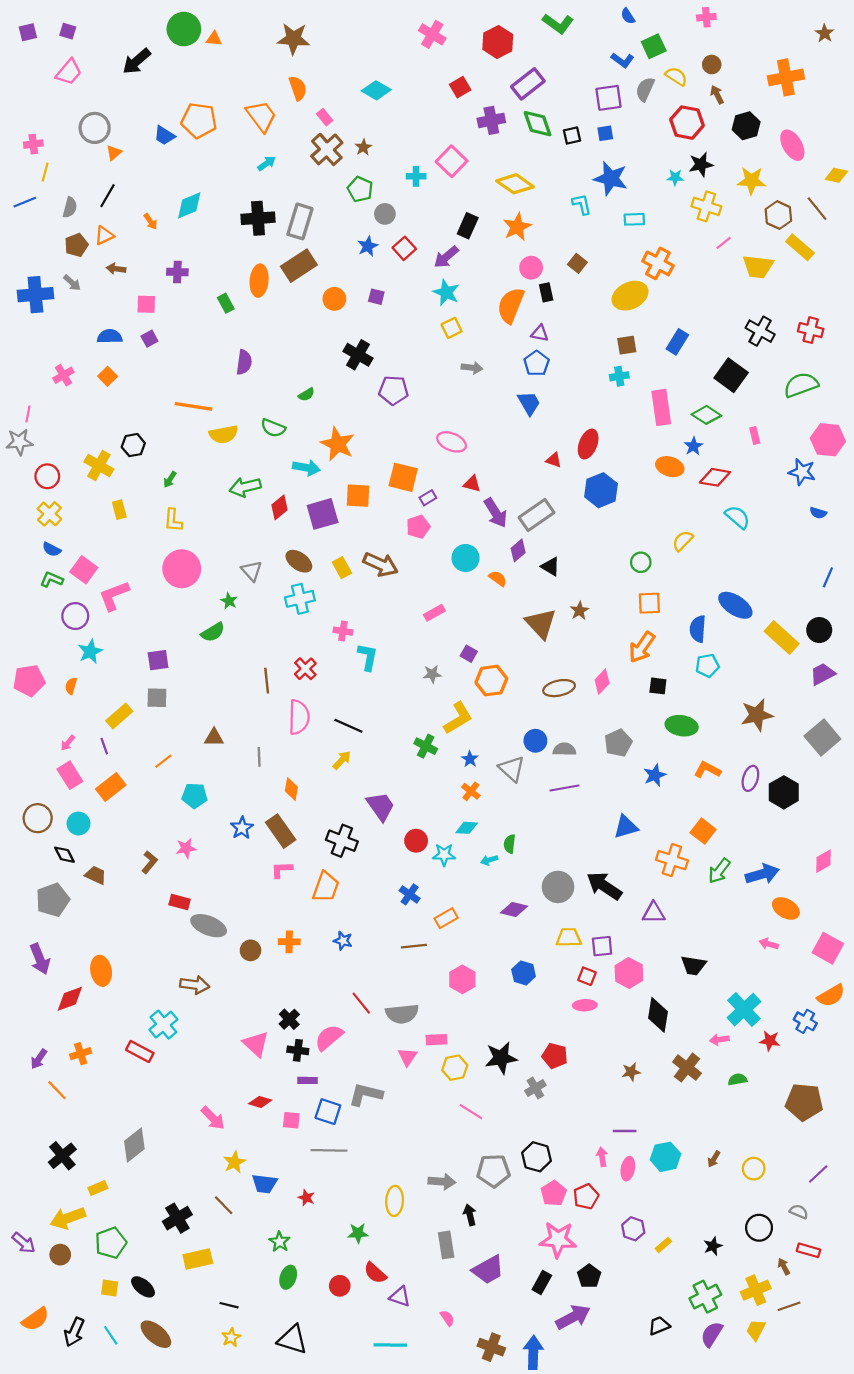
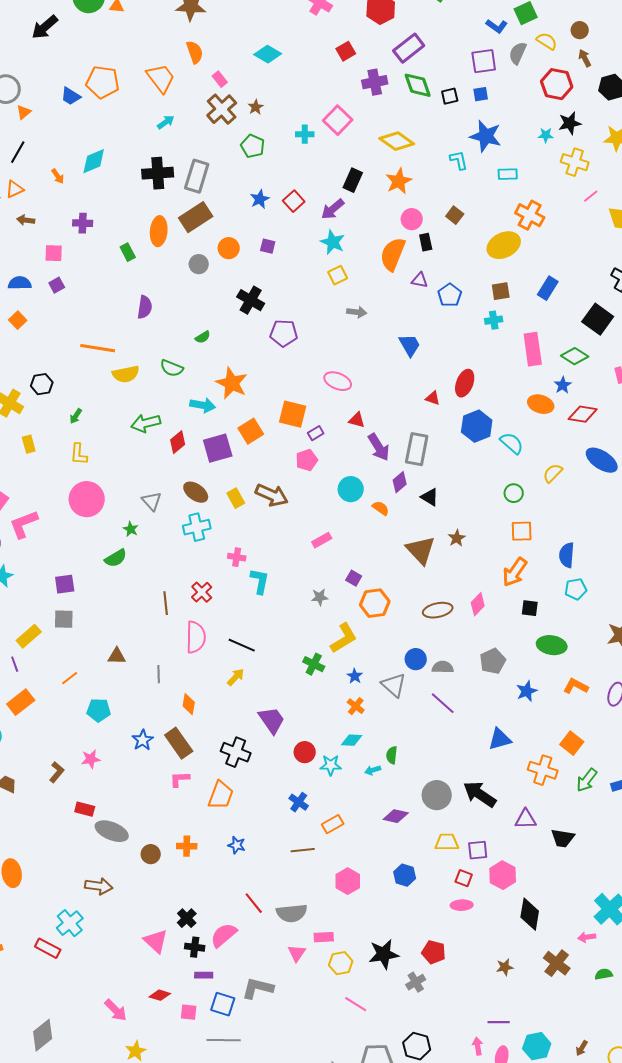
gray circle: (385, 214) -> (199, 264), moved
blue pentagon: (536, 363) -> (450, 295), moved
orange square: (358, 496) -> (251, 431), turned -35
gray rectangle: (536, 515) -> (417, 449), turned -44
cyan semicircle: (738, 517) -> (512, 443), moved
blue ellipse: (735, 605) -> (602, 460), moved
purple line: (564, 788) -> (443, 703), turned 52
black trapezoid: (693, 965) -> (563, 838), moved

